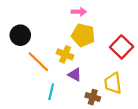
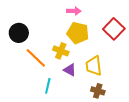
red square: (122, 47) -> (114, 29), moved
yellow trapezoid: (113, 83) -> (94, 66), moved
brown cross: (93, 97) -> (98, 91), moved

